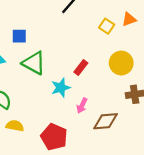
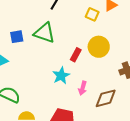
green triangle: (34, 63) -> (45, 33), moved
yellow circle: (121, 63) -> (99, 47), moved

